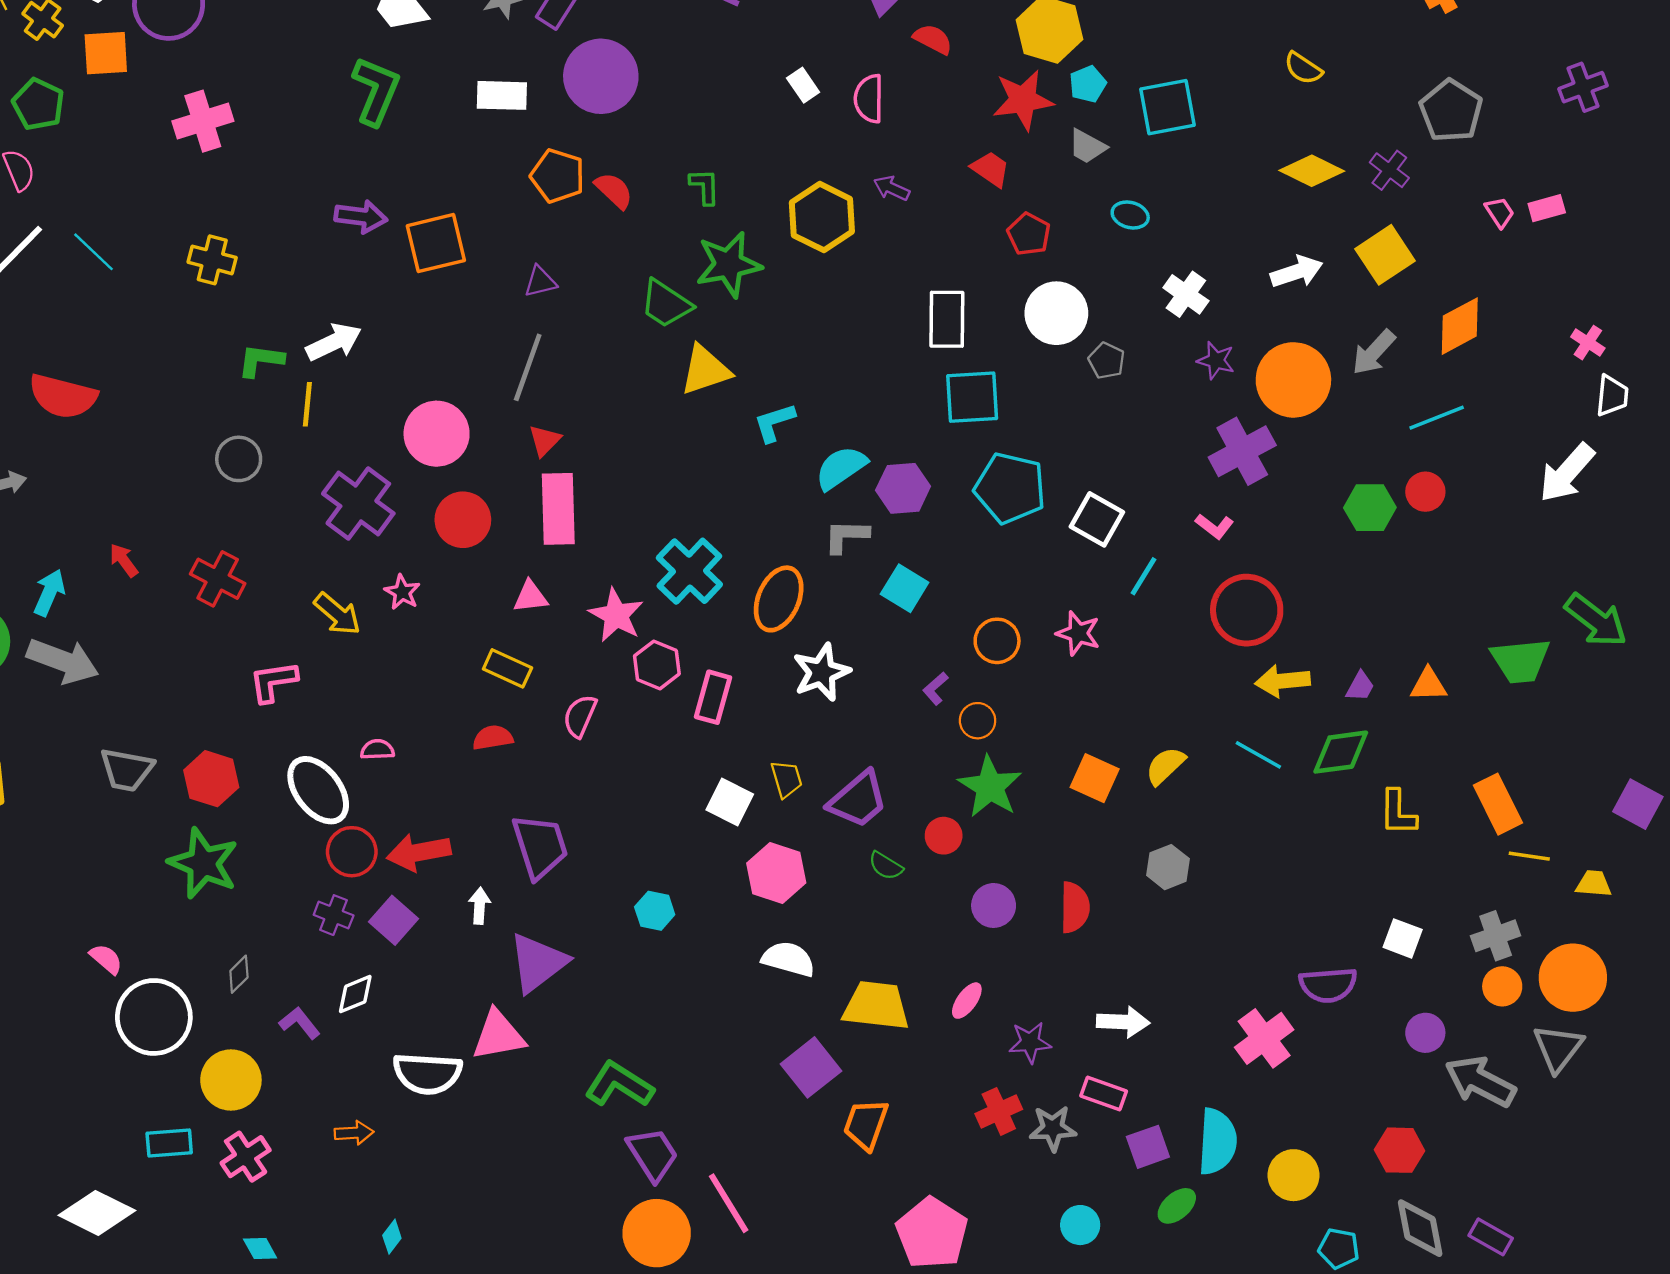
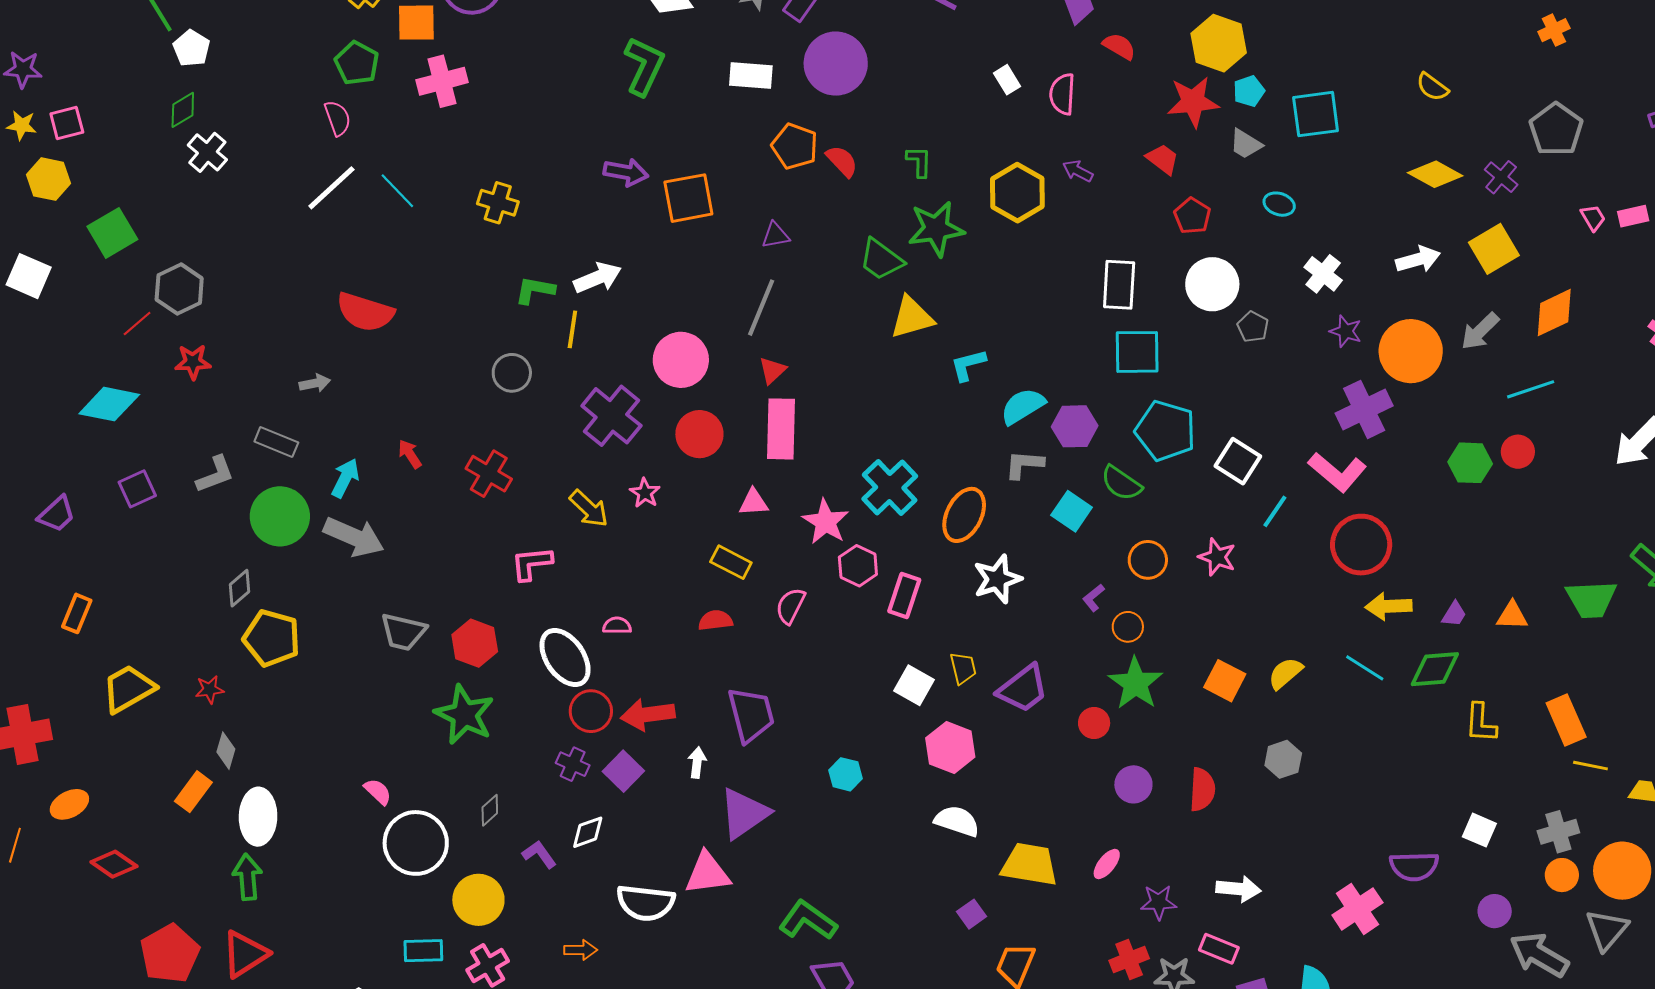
pink cross: (203, 121) -> (442, 81), moved
pink L-shape: (1214, 526) -> (1337, 472), size x1.8
green semicircle: (886, 866) -> (1121, 483), moved, size x1.4
purple square: (811, 1067) -> (972, 914), size x0.6

